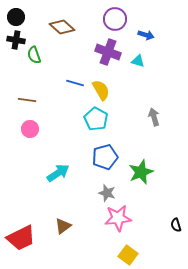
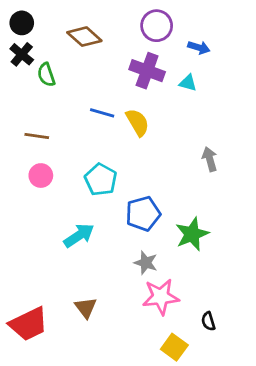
black cross: (16, 40) -> (22, 54), turned 30
cyan pentagon: (96, 119) -> (101, 180), moved
black semicircle: (176, 225) -> (208, 321), moved
brown triangle: (63, 226) -> (86, 308), turned -30

